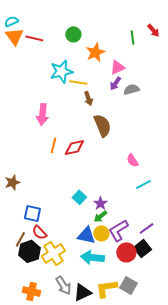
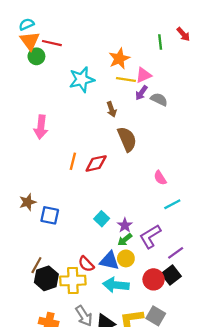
green circle: (73, 34) -> (36, 56), moved
yellow line: (78, 82) -> (126, 80), moved
gray semicircle: (131, 89) -> (159, 99), turned 42
pink arrow: (42, 114) -> (41, 127), moved
blue square: (32, 213) -> (50, 215), moved
purple L-shape: (118, 230) -> (150, 236), moved
red semicircle: (39, 232) -> (86, 264), moved
yellow cross: (53, 253) -> (73, 281), turned 30

